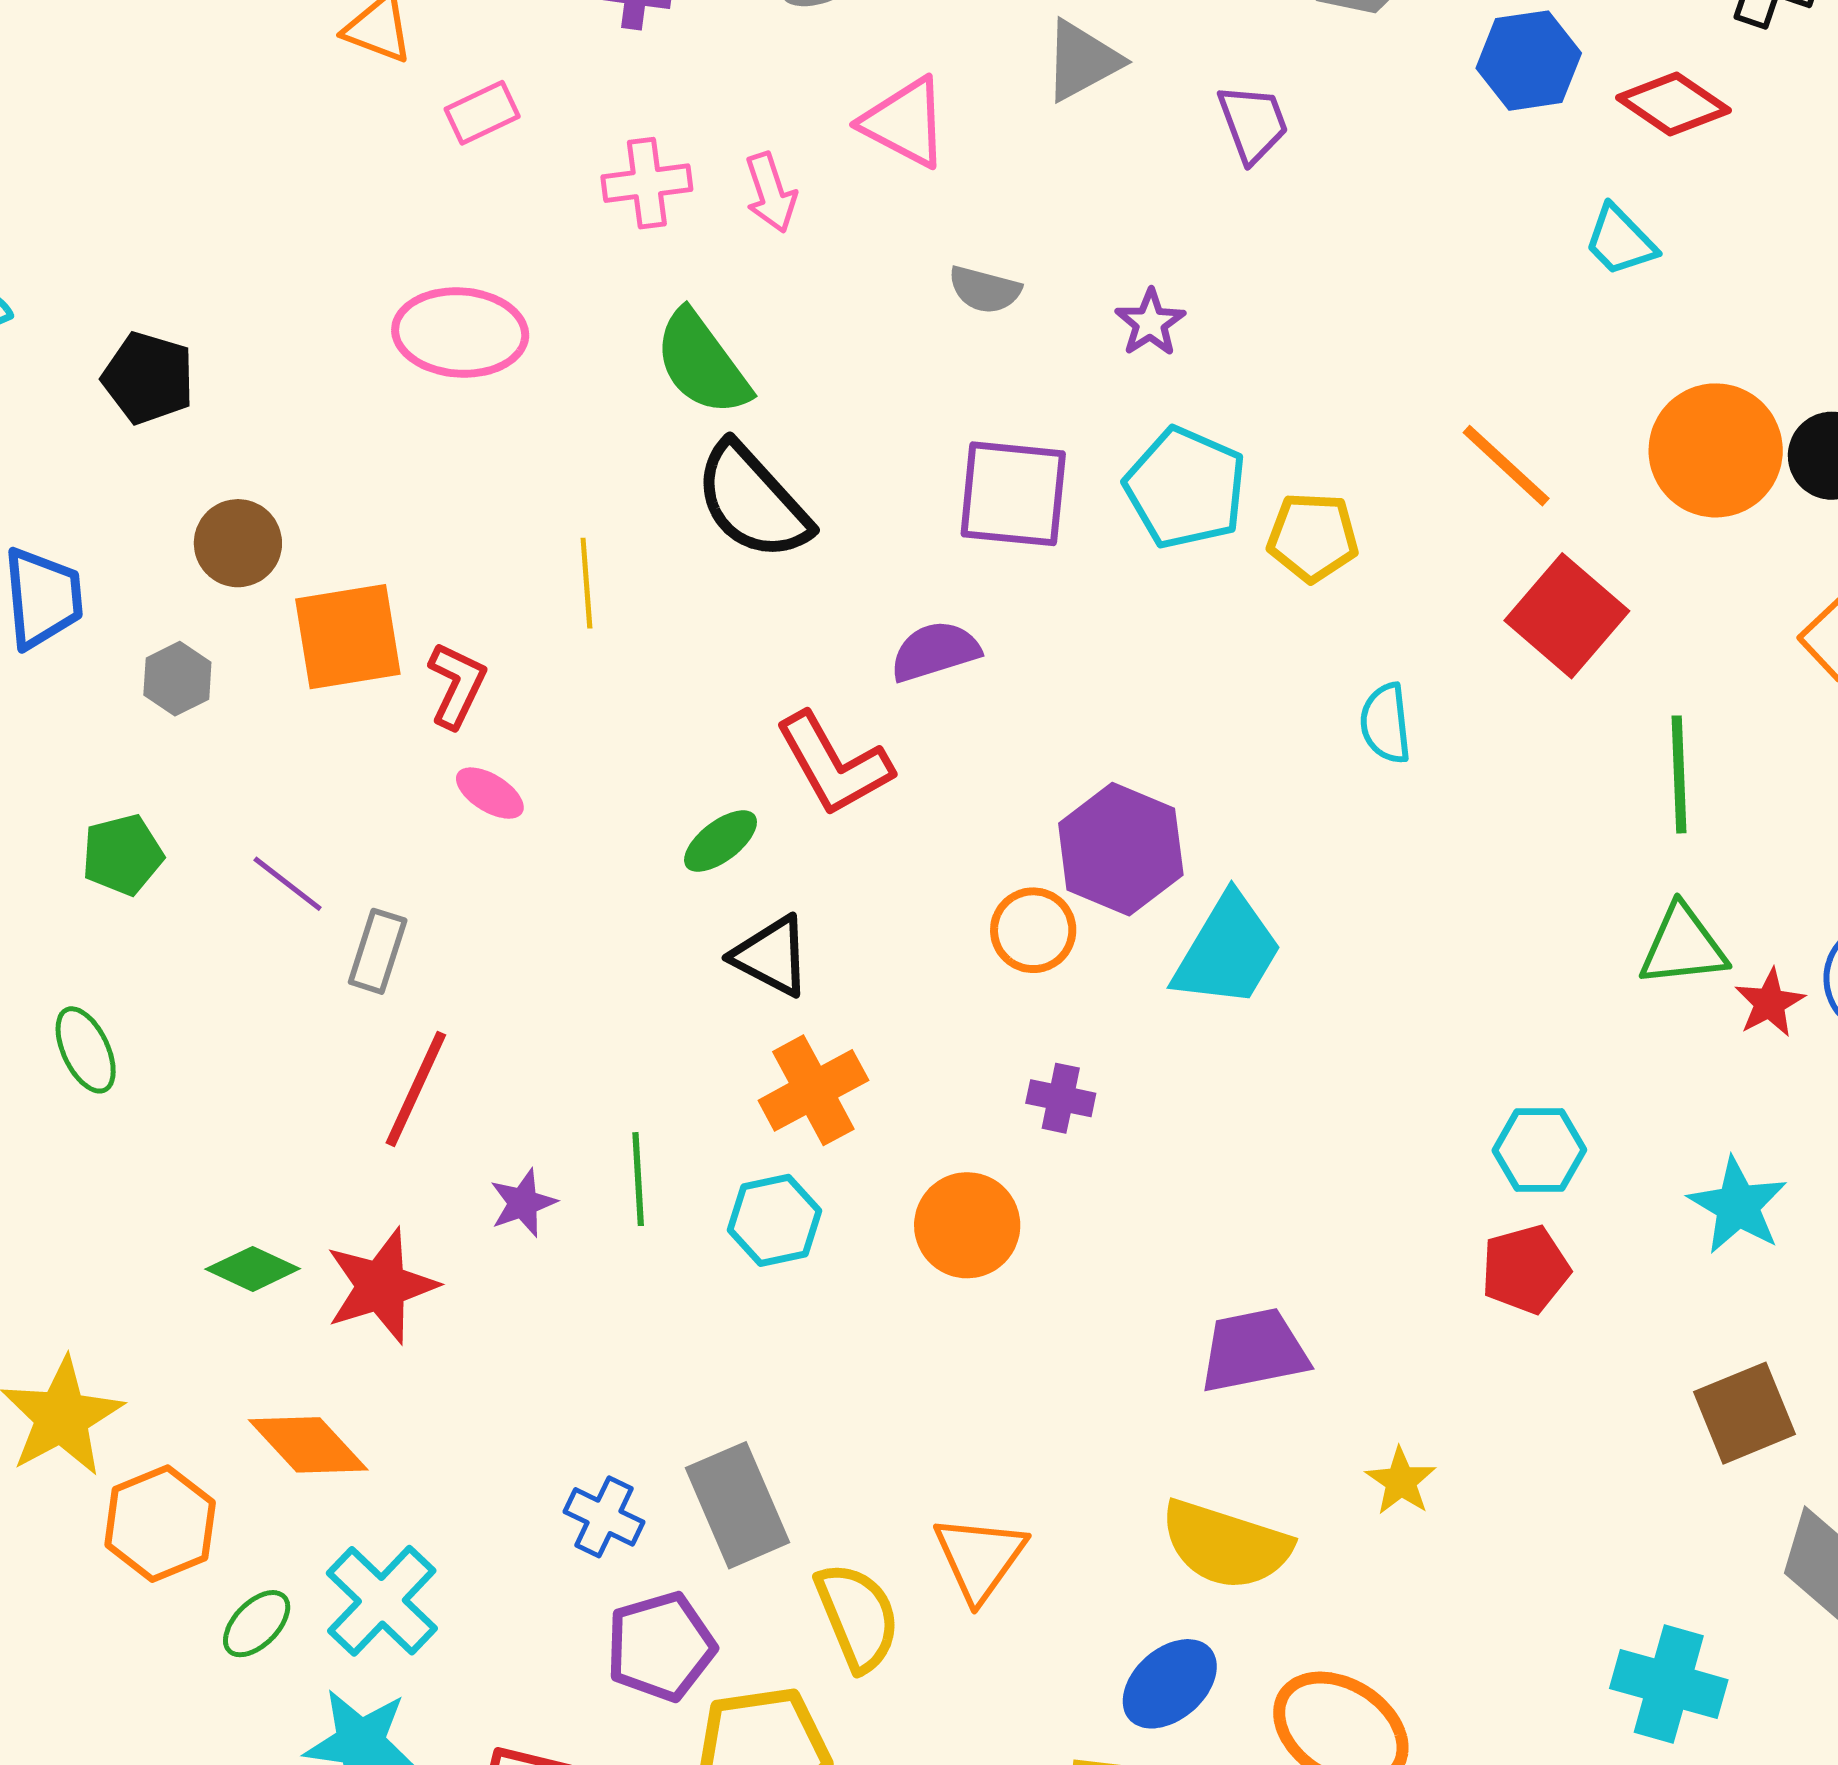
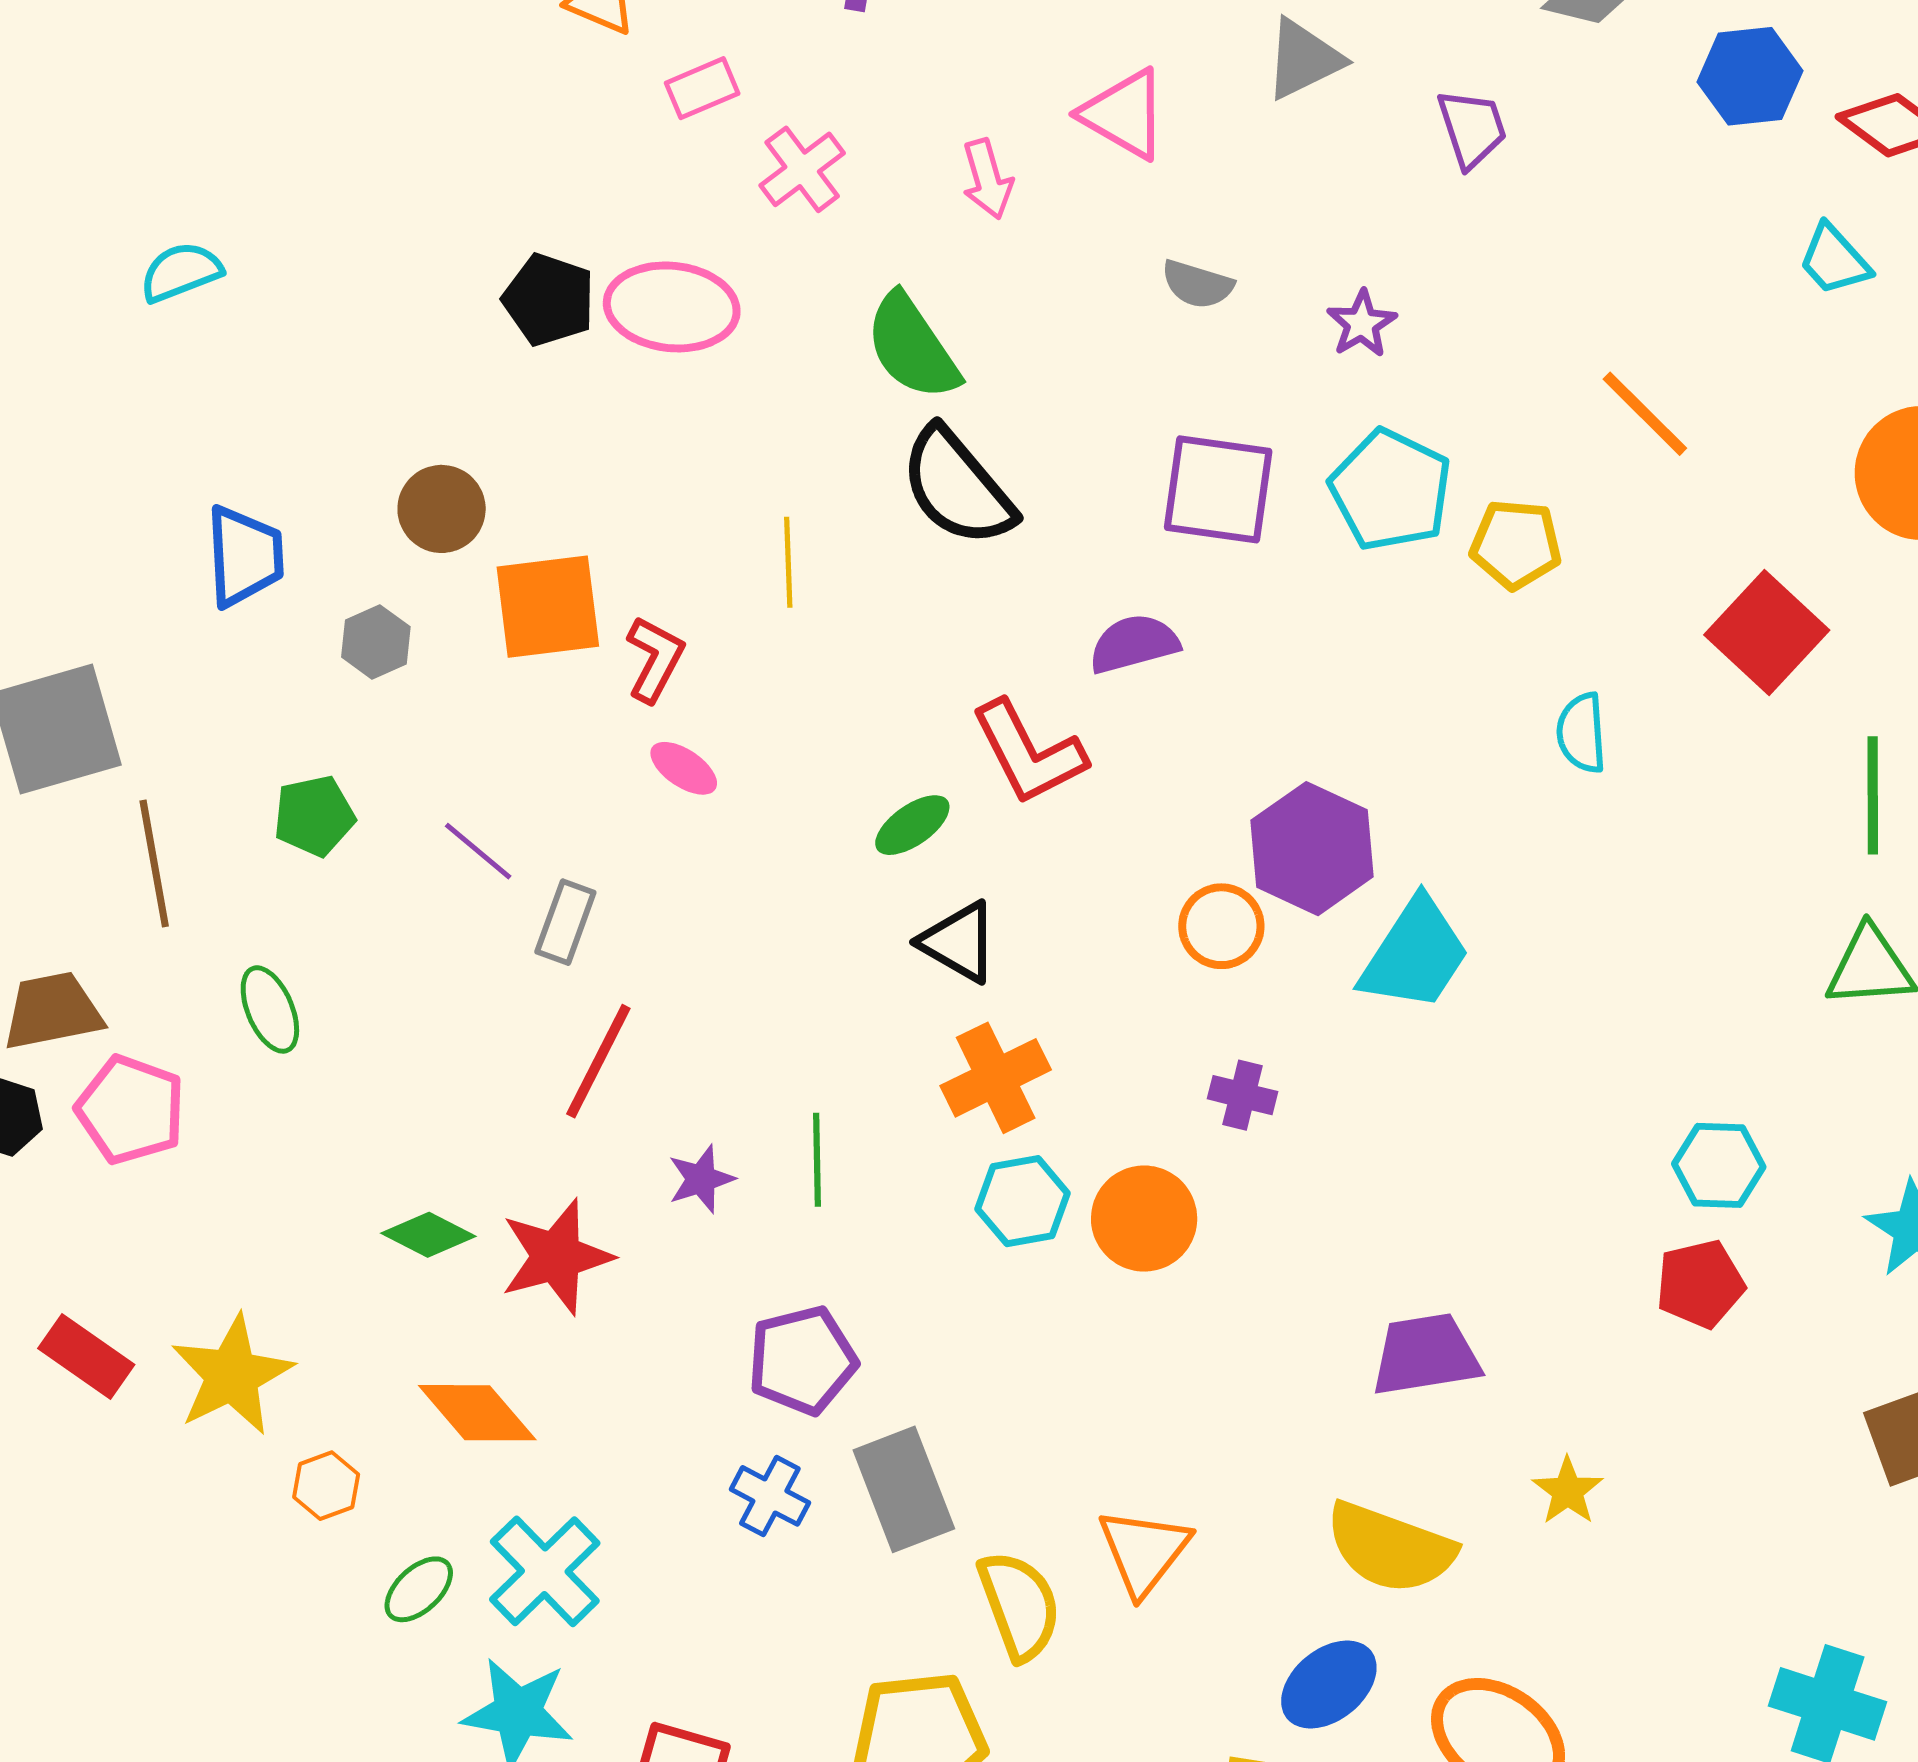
pink cross: (647, 183) -> (802, 169), moved, turned -32
black pentagon: (148, 378) -> (549, 300), moved
orange line: (1506, 466) -> (1645, 414), moved
cyan hexagon: (774, 1220) -> (1023, 1201), moved
orange hexagon: (160, 1524) -> (326, 1486), size x0.6
purple pentagon: (661, 1646) -> (802, 1360), moved

